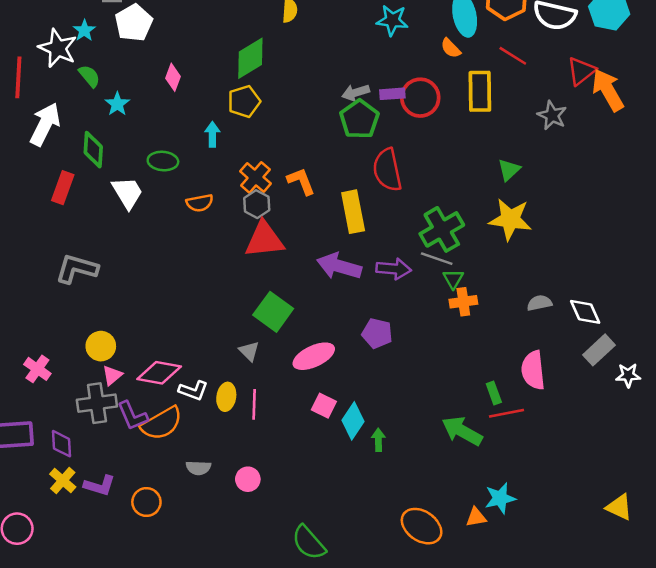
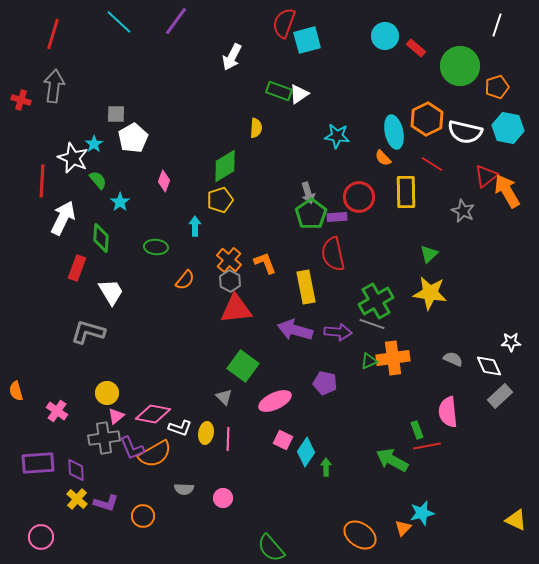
gray arrow: (356, 93) -> (308, 193), turned -90
purple rectangle: (392, 94) -> (337, 217), moved
white trapezoid: (127, 193) -> (111, 292), moved
orange semicircle: (200, 203) -> (185, 280), turned -40
green triangle: (453, 279) -> (369, 361), moved, turned 36
orange cross: (463, 302) -> (393, 358), size x1.5
gray semicircle: (539, 303) -> (453, 359), turned 36
white star: (628, 375) -> (511, 342), moved
orange triangle: (476, 517) -> (403, 528), turned -36

